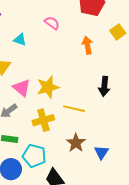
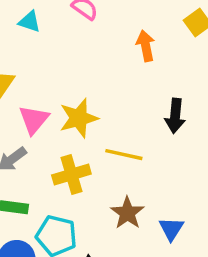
cyan triangle: (20, 40) -> (30, 22), moved
pink triangle: (22, 88) -> (34, 120), turned 30

